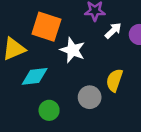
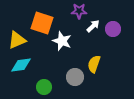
cyan diamond: (35, 76) -> (21, 65), moved

